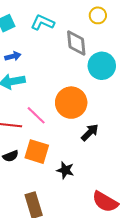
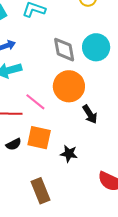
gray diamond: (76, 43) -> (64, 50), moved
black arrow: (90, 133) -> (90, 114), turned 108

